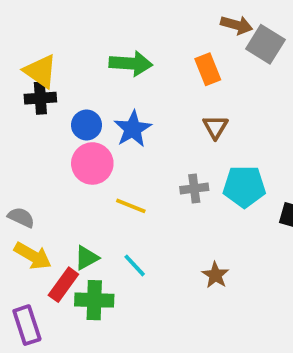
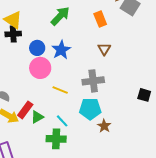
green arrow: (131, 63) -> (60, 16), turned -50
cyan pentagon: (244, 187) -> (90, 109), moved
gray cross: (194, 189) -> (93, 81), size x1.5
red rectangle: (63, 285) -> (25, 110), moved
green cross: (94, 300) -> (56, 139), moved

